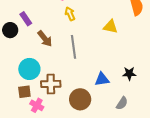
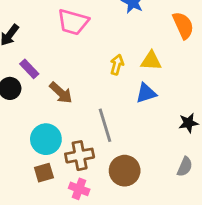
yellow arrow: (70, 14) -> (117, 65), moved, turned 48
gray line: (73, 47) -> (105, 125), moved
blue triangle: (102, 79) -> (146, 93), moved
pink cross: (37, 105) -> (79, 189), moved

